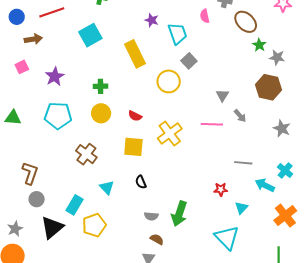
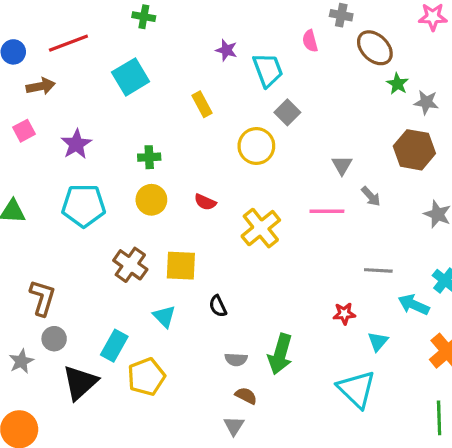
yellow rectangle: (135, 54) -> (202, 104), size x0.6
yellow square: (133, 147) -> (181, 266), moved
gray star: (15, 229) -> (21, 361), moved

